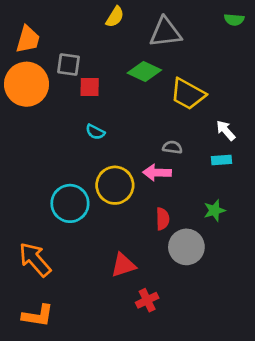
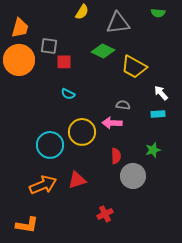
green semicircle: (234, 20) -> (158, 13), moved
orange arrow: (35, 260) -> (43, 185), moved, turned 108
red triangle: (123, 265) -> (77, 180), moved

